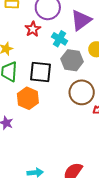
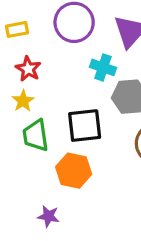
red star: (33, 29) -> (28, 69), moved

